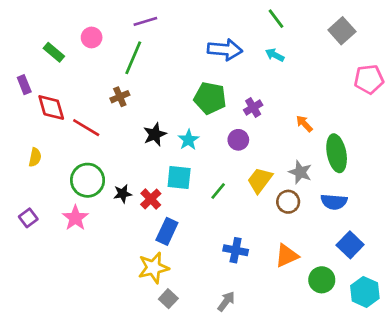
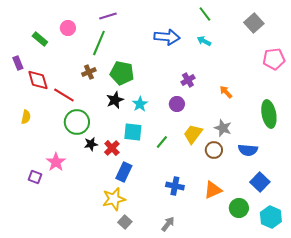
green pentagon: (210, 98) -> (122, 73), moved
green ellipse: (337, 153) -> (269, 114), moved
green circle: (88, 180) -> (77, 122), moved
purple square: (28, 218) -> (35, 177), moved, turned -32

